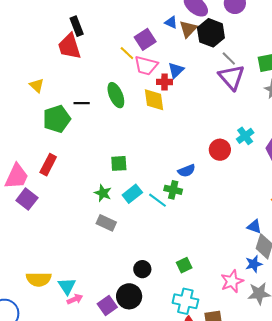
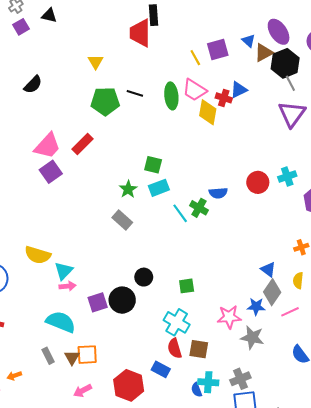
gray line: (229, 58) -> (290, 83), moved
pink trapezoid: (146, 65) -> (194, 90), moved
cyan rectangle: (132, 194) -> (159, 188), moved

